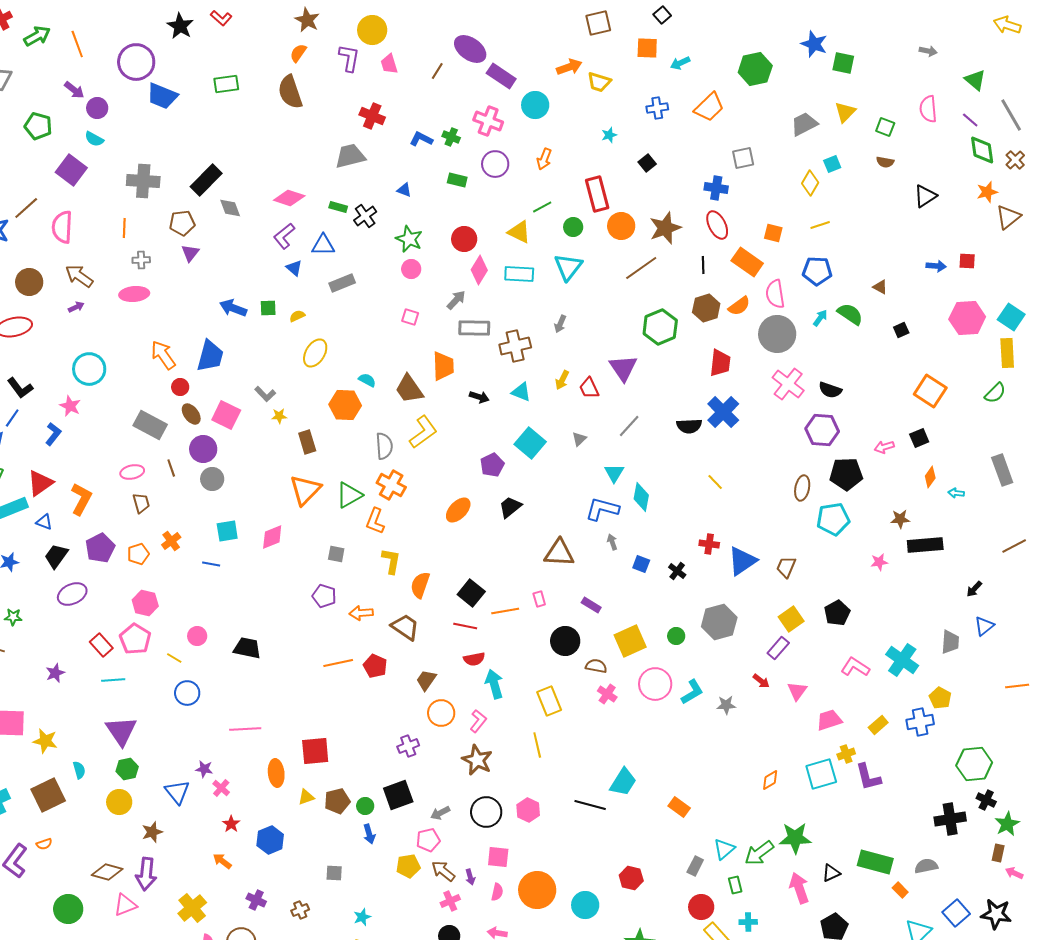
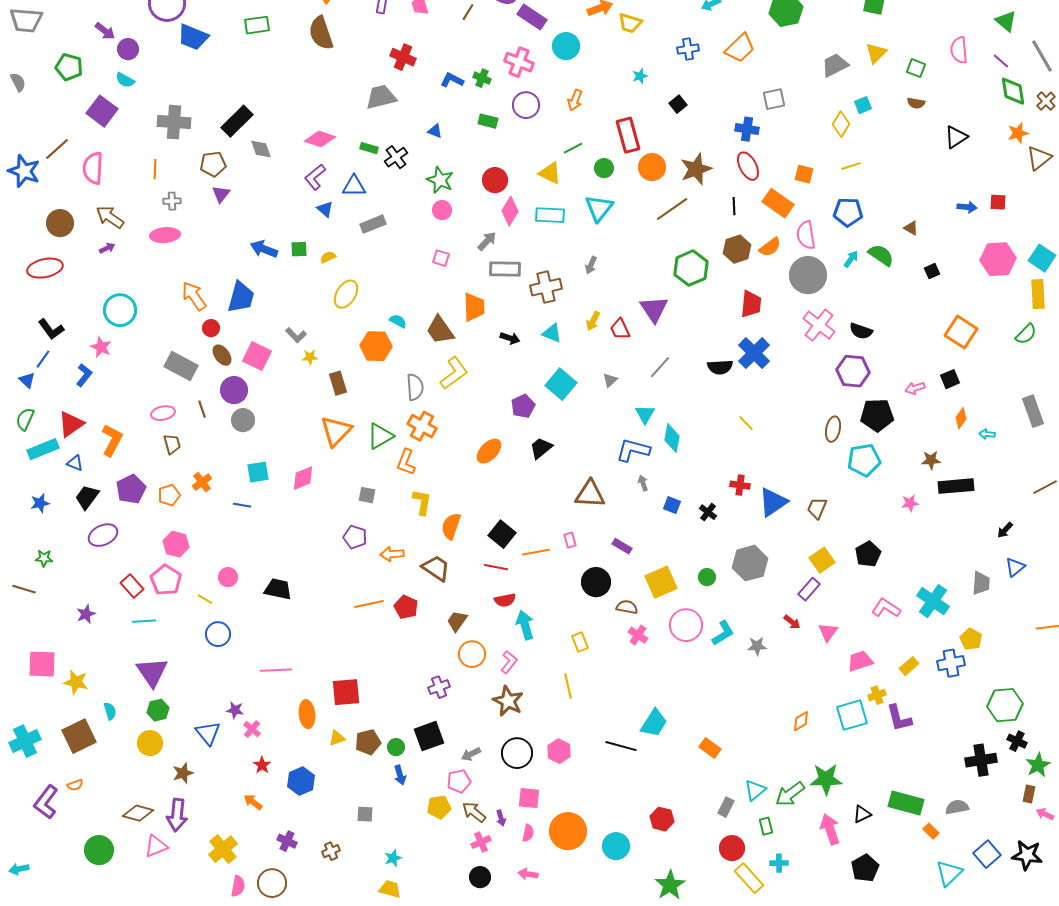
yellow rectangle: (549, 701) -> (580, 642), size x0.7

